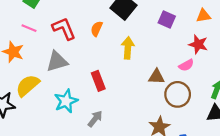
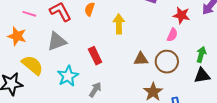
pink semicircle: (186, 65) -> (172, 35), turned -32
brown triangle: (156, 77) -> (141, 59), moved
yellow semicircle: (28, 85) -> (32, 65), turned 85

